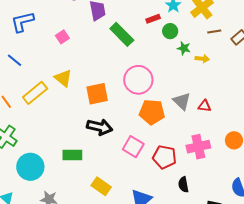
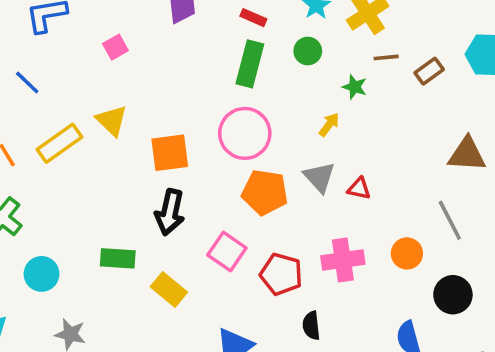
red rectangle: (153, 19) -> (253, 18), moved, turned 40
green rectangle: (122, 34) -> (250, 64), moved, turned 55
green star: (184, 48) -> (355, 87), moved
yellow arrow: (202, 59) -> (329, 125), moved, turned -64
black arrow: (100, 127) -> (170, 212), turned 85
cyan circle: (30, 167) -> (42, 274), size x0.7
yellow rectangle: (101, 186) -> (169, 290), moved

